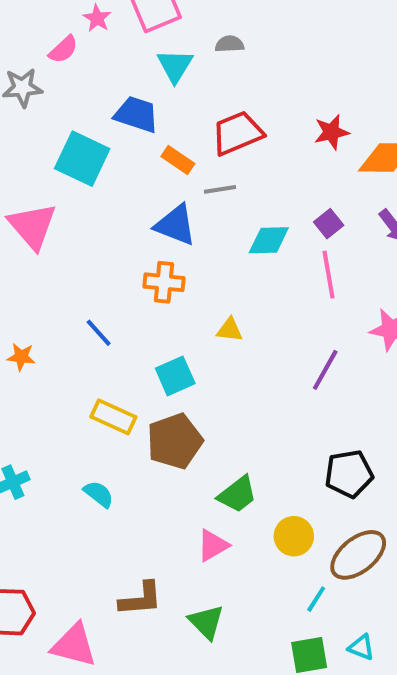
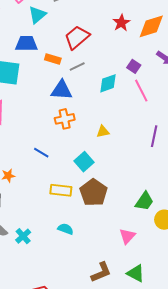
cyan triangle: (175, 66) -> (37, 15), turned 36
green trapezoid: (237, 494) -> (144, 201), moved

